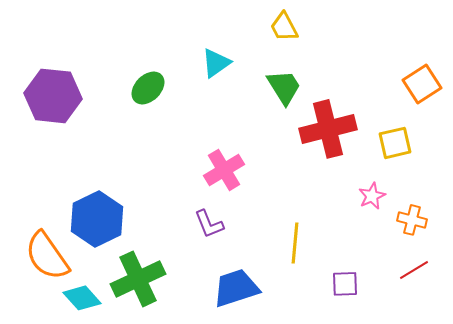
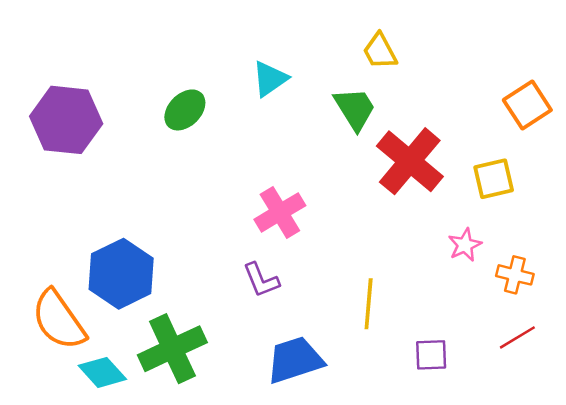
yellow trapezoid: (284, 27) -> (380, 51), moved
red cross: (328, 129) -> (410, 161), turned -36

